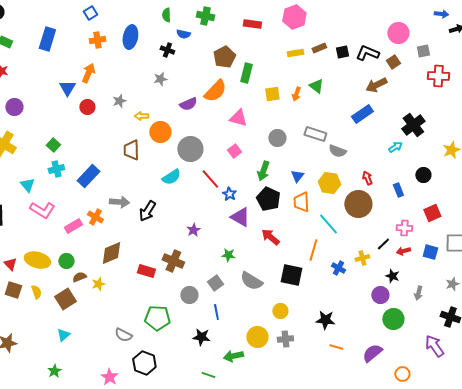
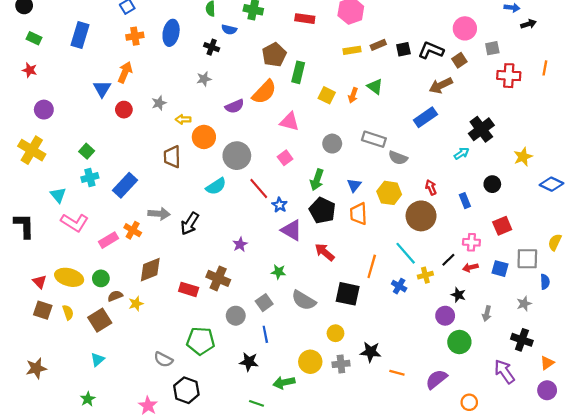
yellow square: (272, 94) -> (327, 95), turned 35
cyan line: (328, 224) -> (406, 253), moved
black star: (325, 320) -> (371, 352), moved

